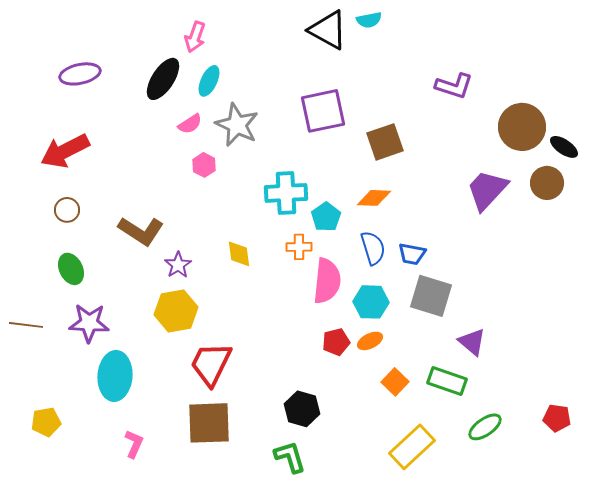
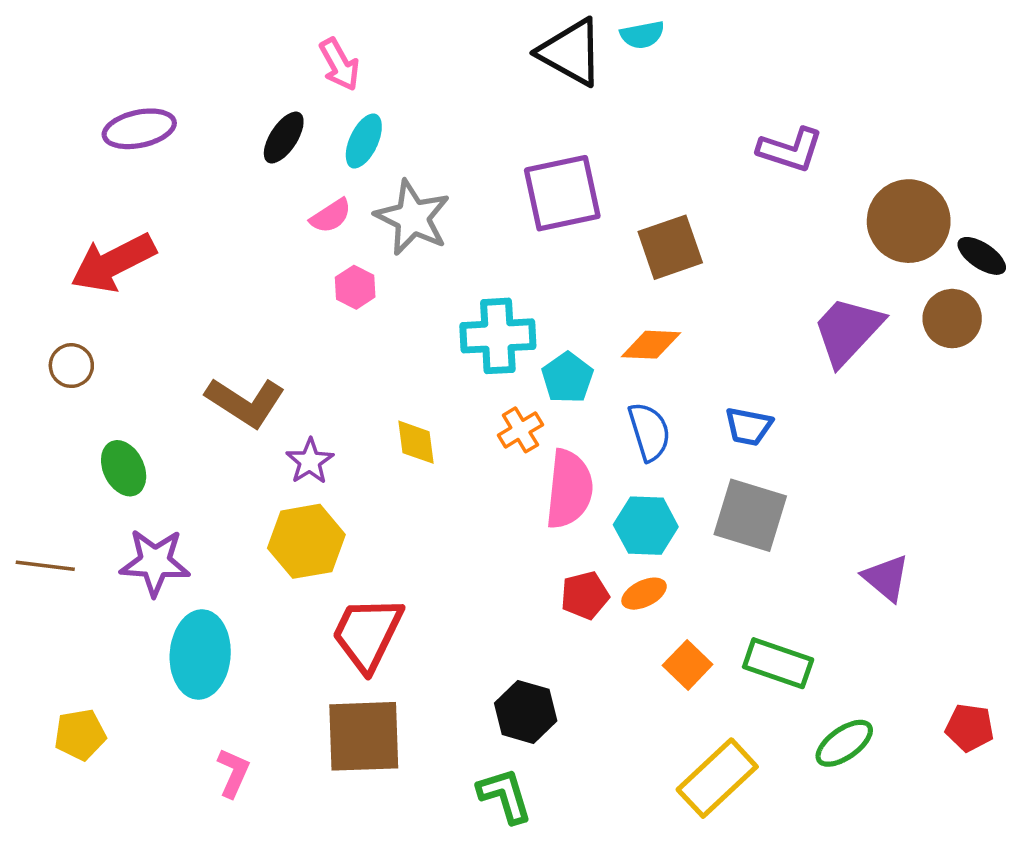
pink arrow: (195, 37) -> (339, 64), turned -48
black ellipse: (163, 79) -> (284, 138), size x0.7
brown circle: (67, 210) -> (71, 366), moved
orange cross: (299, 247) -> (520, 430), turned -30
blue trapezoid: (412, 254) -> (748, 426), moved
purple triangle: (472, 342) -> (886, 578), moved

